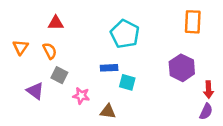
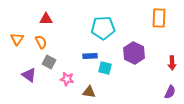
cyan pentagon: (125, 34) -> (103, 28), turned -30
purple hexagon: (182, 68) -> (134, 53), moved
red arrow: (208, 90) -> (172, 63), moved

